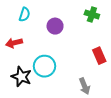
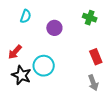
red arrow: (14, 43) -> (15, 52), moved, turned -35
gray arrow: (85, 86) -> (93, 83), moved

